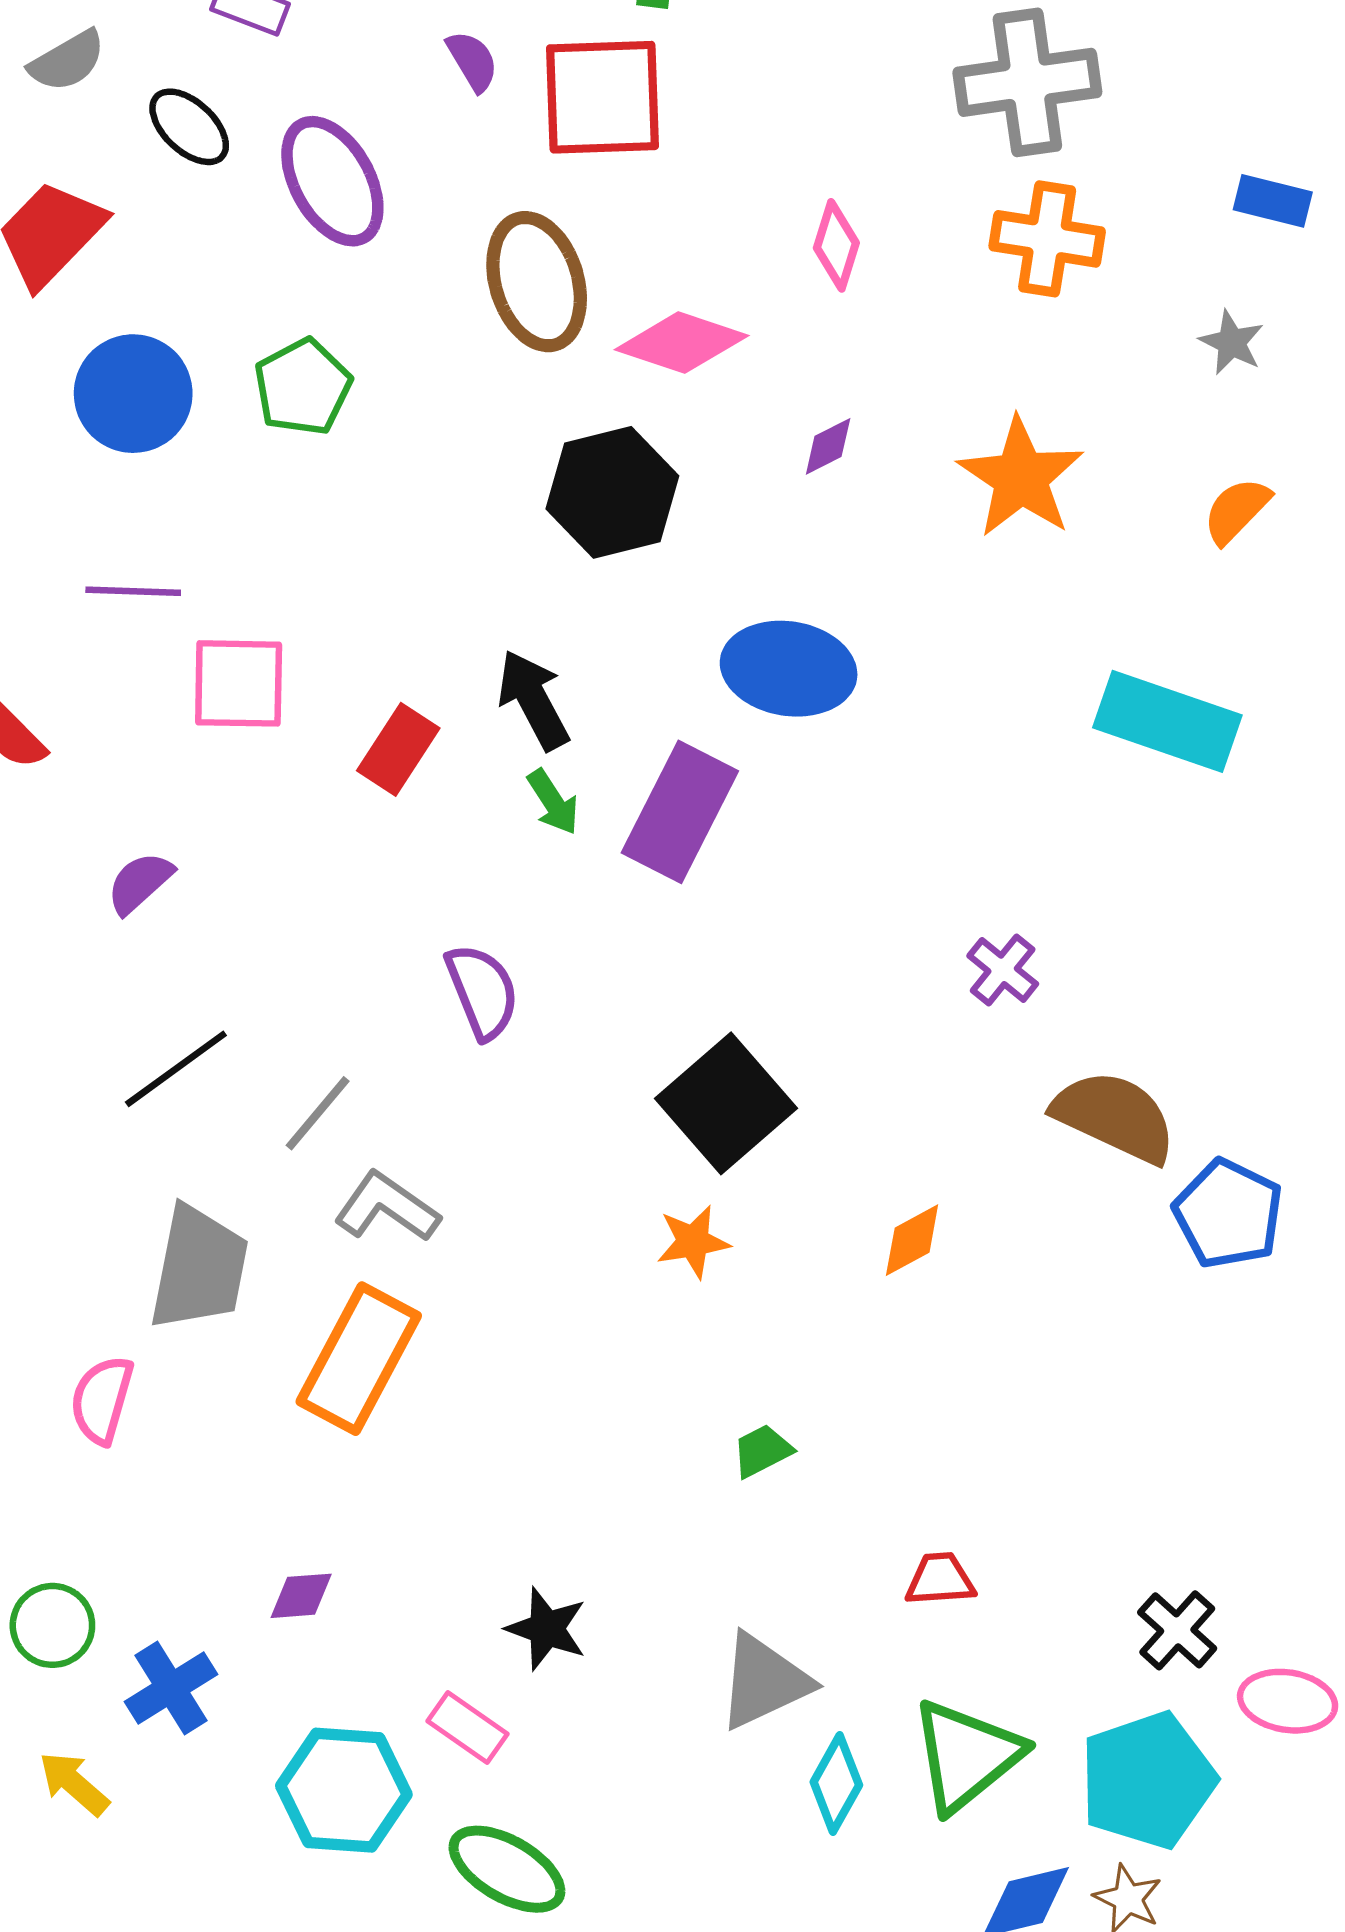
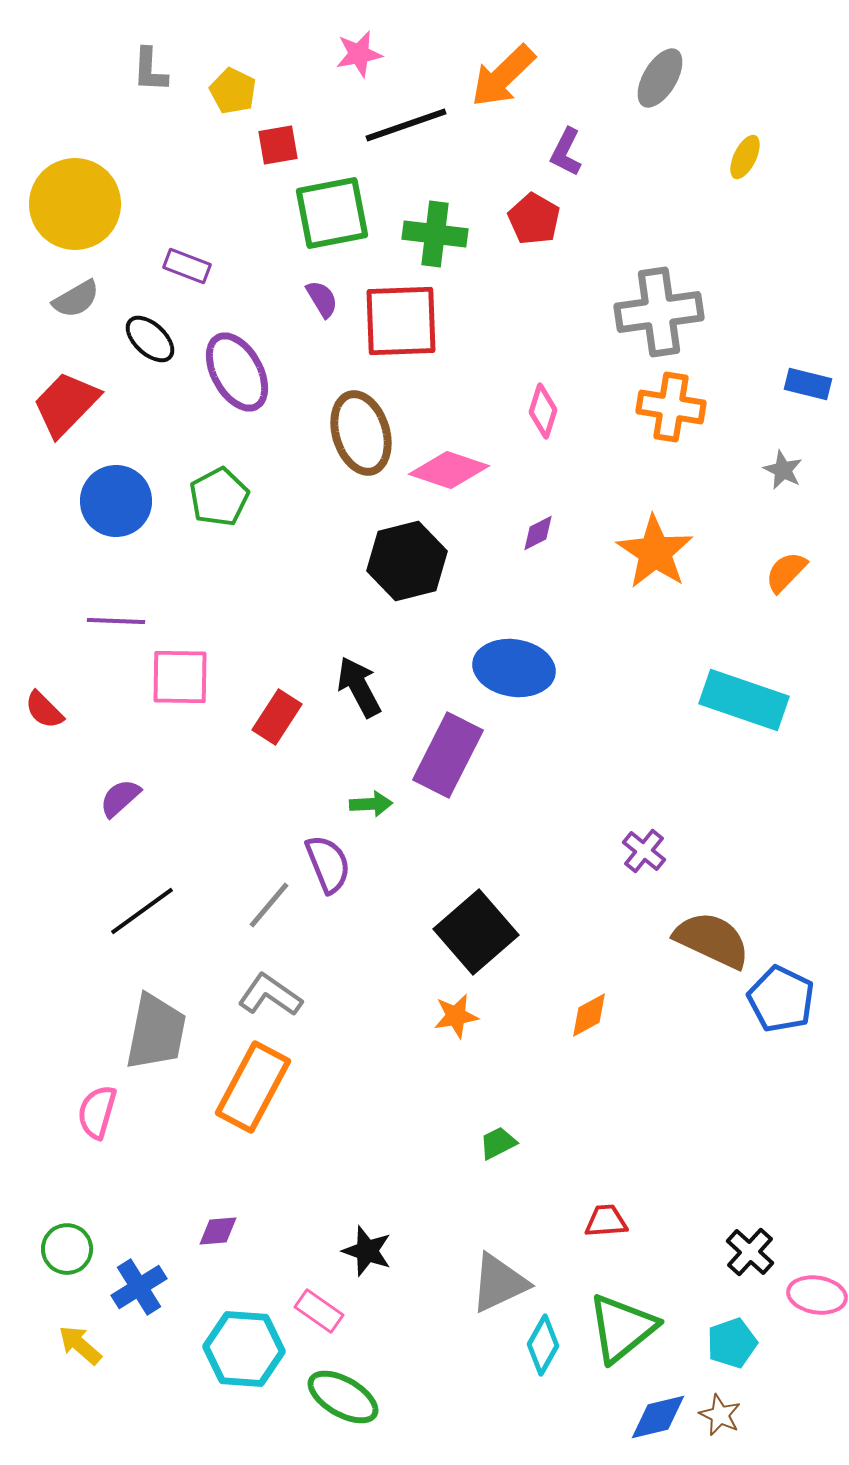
green arrow: (553, 802) -> (371, 804), moved, turned -60
gray line: (318, 1113) -> (269, 905), moved
cyan pentagon: (1148, 1780) -> (732, 1343), size x0.6

